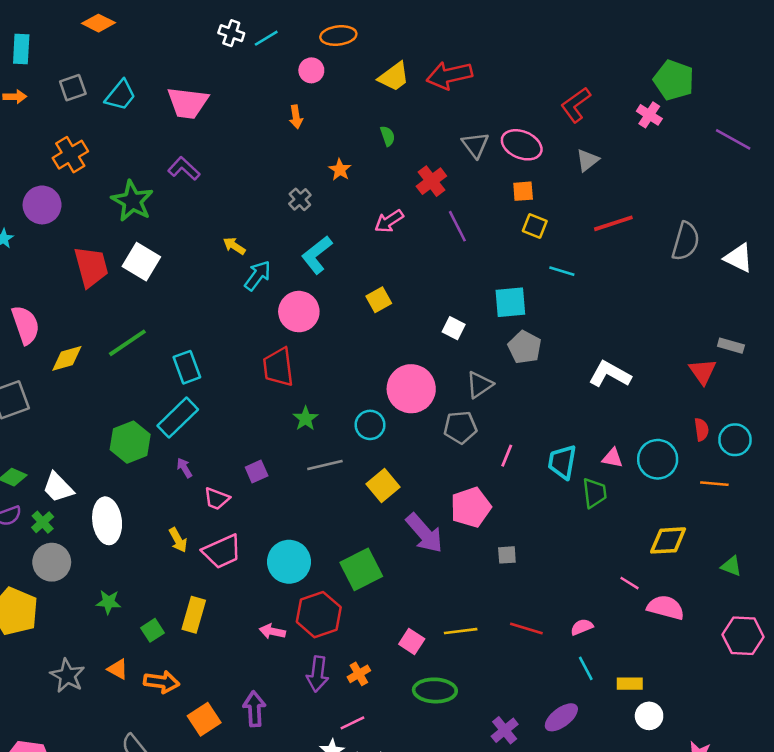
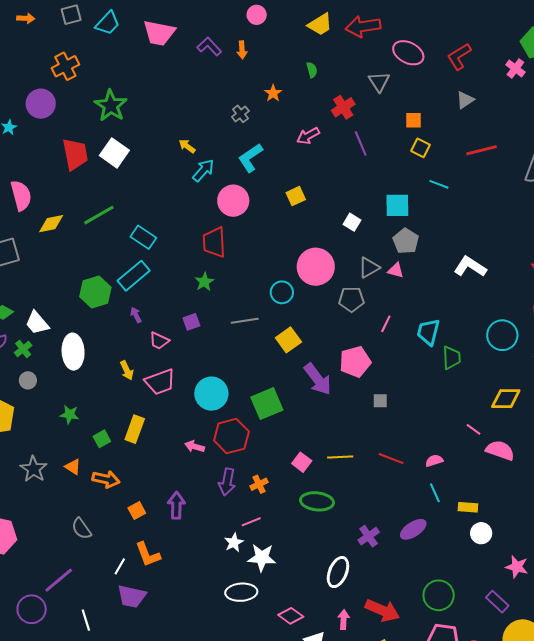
pink ellipse: (522, 145) -> (408, 53), moved
purple L-shape: (184, 169) -> (209, 47), moved
cyan rectangle: (187, 367) -> (143, 237), turned -40
green star: (306, 419) -> (204, 282), moved
pink triangle: (613, 458) -> (396, 270), moved
gray circle: (52, 562) -> (28, 380), size x0.6
orange square: (204, 719) -> (137, 511), size x0.7

